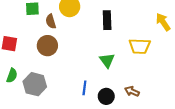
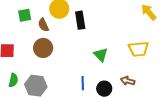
black rectangle: (107, 20) -> (80, 20), moved
yellow trapezoid: (140, 46) -> (138, 49), moved

